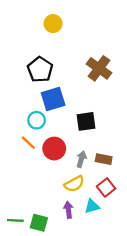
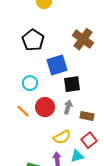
blue square: (53, 99) -> (57, 65), moved
orange line: (28, 143) -> (23, 111), moved
gray arrow: (81, 159) -> (68, 107), moved

